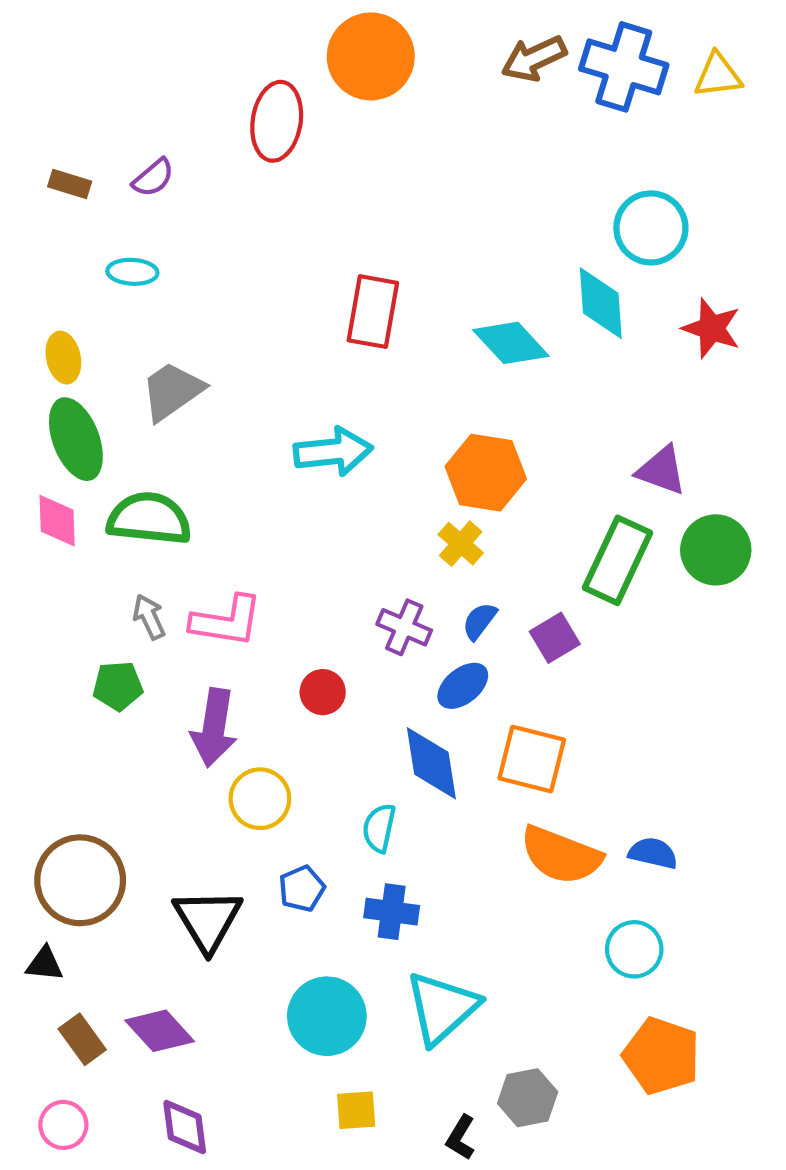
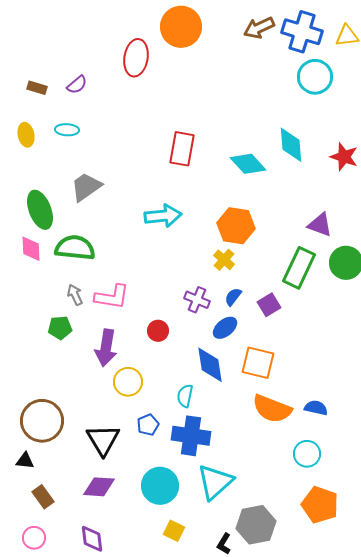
cyan circle: (651, 228) -> (315, 77), moved
yellow ellipse: (63, 358) -> (26, 135), moved
blue cross: (392, 912) -> (191, 436), size x1.5
purple diamond: (160, 1031) -> (99, 487), moved, turned -44
gray hexagon: (528, 1098) -> (256, 525), size x1.4
yellow square: (356, 1110) -> (174, 531), turned 30

